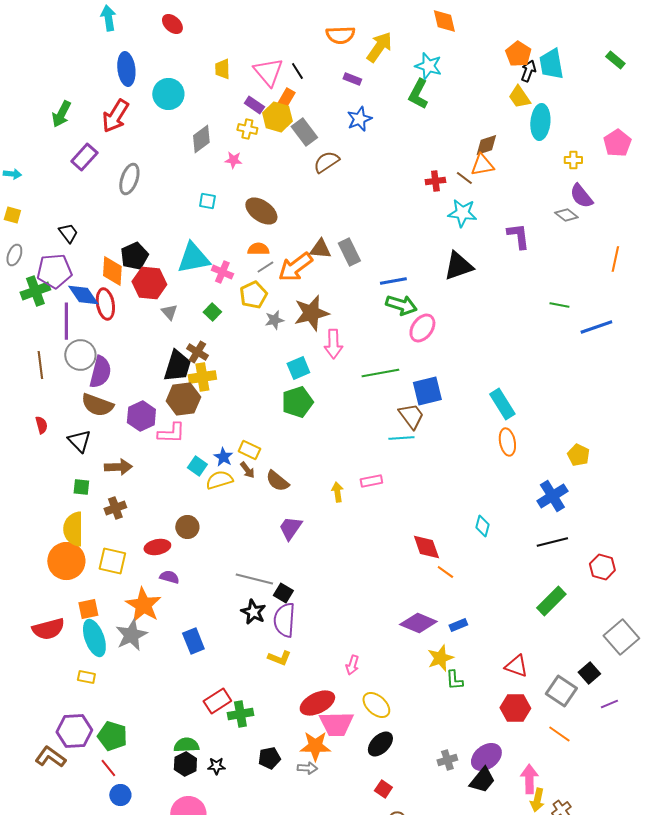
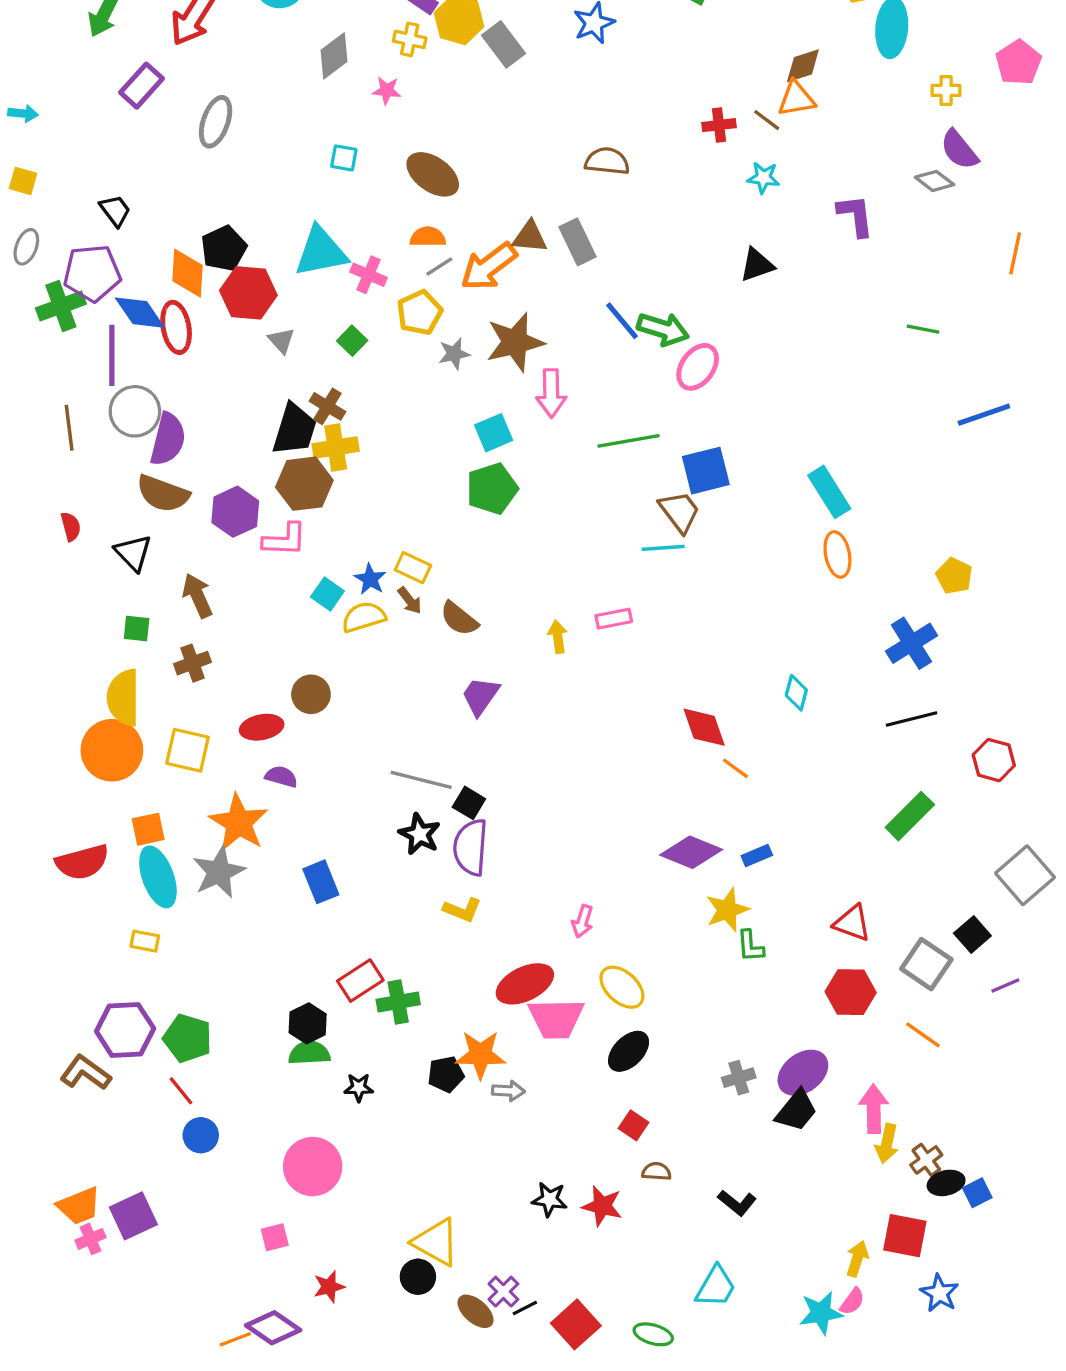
brown semicircle: (326, 162) -> (607, 161), moved, turned 40
cyan star: (462, 213) -> (763, 178), size x0.7
black triangle: (458, 266) -> (757, 265), size x0.7
blue line: (393, 281) -> (622, 321), moved, turned 60
blue line: (596, 327) -> (984, 415), moved
brown arrow: (118, 467) -> (197, 596), turned -112
orange star: (315, 746) -> (480, 1055), moved
black hexagon: (185, 764) -> (308, 1023), moved

